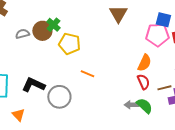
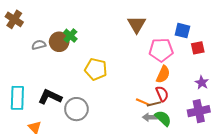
pink pentagon: (157, 35) -> (161, 50), moved
yellow pentagon: (69, 44) -> (96, 69), moved
orange line: (87, 74) -> (143, 102), moved
brown line: (164, 88) -> (154, 104), moved

